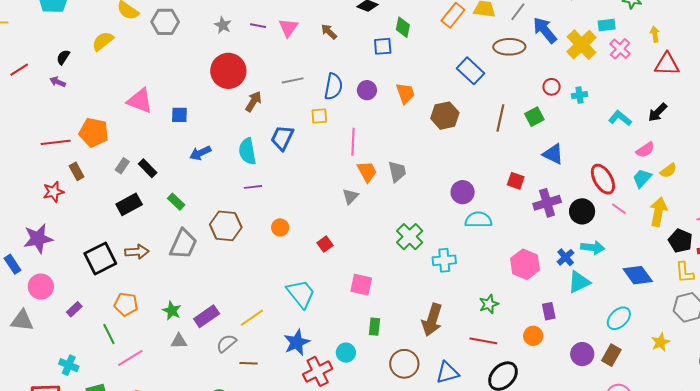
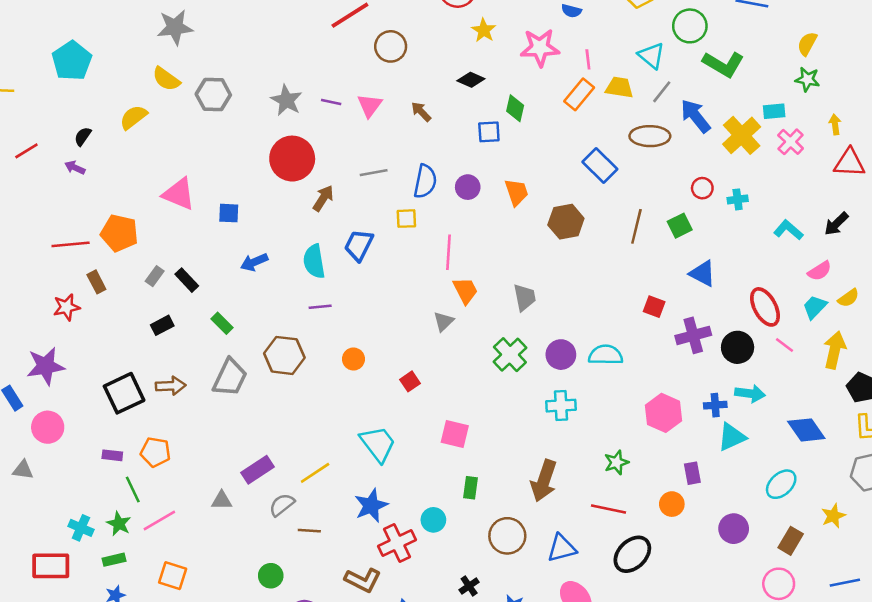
gray star: (223, 25) -> (286, 100), size x1.4
gray trapezoid: (397, 172) -> (525, 297), moved
purple circle: (463, 192) -> (561, 355), moved
black rectangle: (129, 204) -> (162, 325), size x0.7
green cross: (410, 237) -> (510, 355), moved
blue cross: (566, 257) -> (715, 405), turned 36
purple rectangle: (74, 309) -> (112, 455), moved, turned 49
green star: (172, 311) -> (119, 524), moved
gray triangle: (22, 321) -> (23, 470), size x0.7
brown rectangle: (611, 355) -> (791, 541), moved

